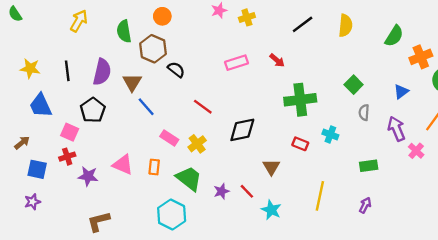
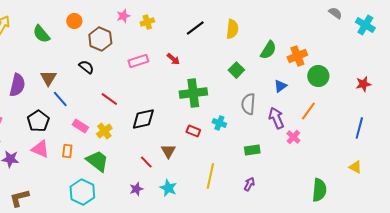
green semicircle: (124, 31) -> (41, 34), turned -30
green semicircle: (394, 36) -> (268, 50), moved
brown hexagon: (153, 49) -> (100, 39), moved
purple semicircle: (102, 72) -> (17, 85), moved
green square: (354, 85) -> (236, 70), moved
black pentagon: (93, 110) -> (38, 121), moved
gray semicircle: (364, 112) -> (248, 104), size x1.5
purple star: (221, 191) -> (136, 189), moved
red line: (247, 191) -> (146, 162), moved

